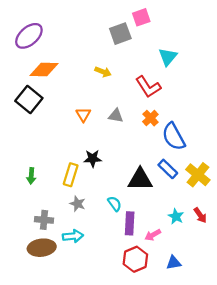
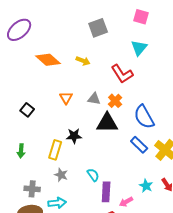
pink square: (141, 17) -> (141, 17), moved, turned 35
orange diamond: (44, 69) -> (48, 60), moved, turned 40
black square: (29, 100) -> (27, 110), moved, size x0.6
orange cross: (150, 118) -> (115, 101), moved
black triangle: (140, 179) -> (107, 123), moved

